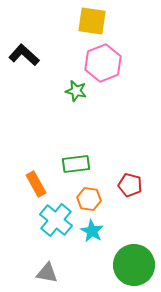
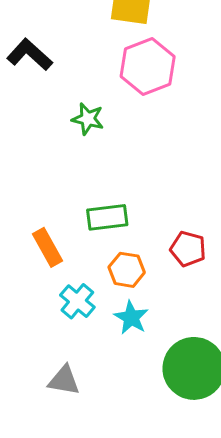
green star: (76, 91) -> (88, 119), moved
cyan cross: (56, 220) -> (77, 301), size x0.7

